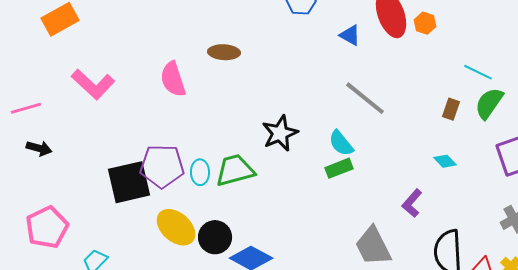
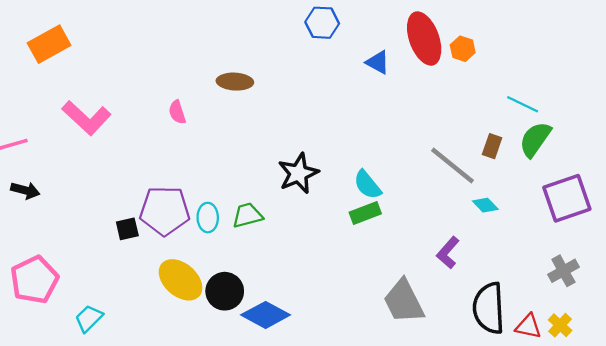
pink semicircle: (173, 79) -> (177, 112), size x0.6
gray line: (365, 98) -> (452, 165), moved
green trapezoid: (235, 170) -> (247, 215), size x0.7
black square: (129, 182) -> (127, 229), size x0.5

